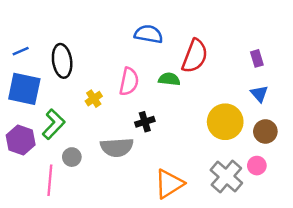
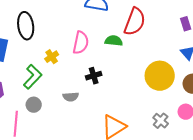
green L-shape: (54, 124) -> (33, 77), moved
gray semicircle: (117, 147) -> (71, 97), size x0.6
gray cross: (226, 177) -> (161, 121), size x0.6

